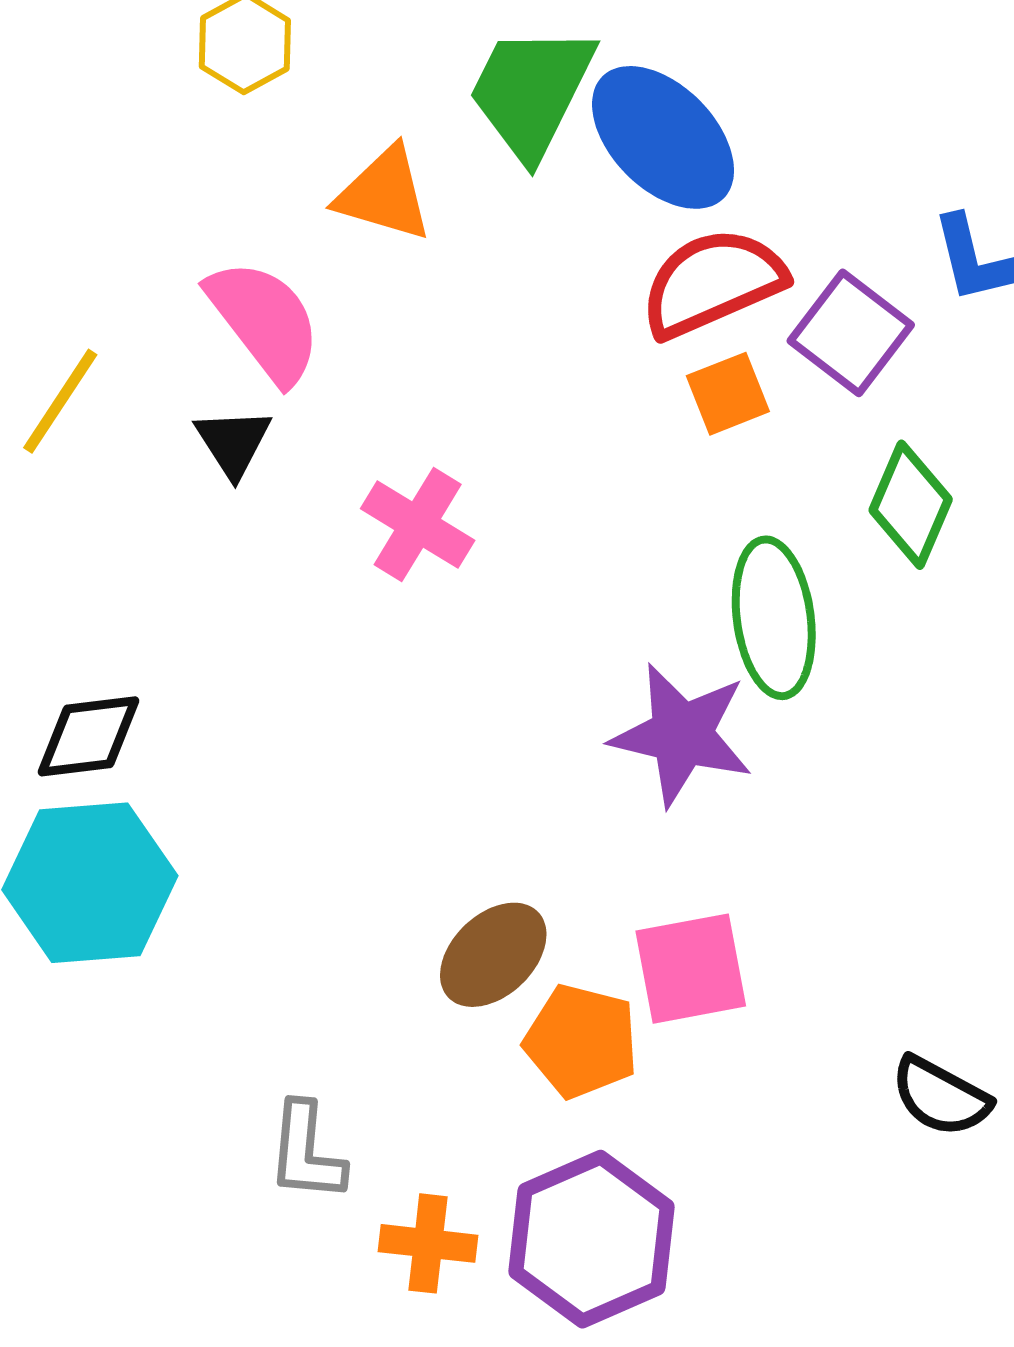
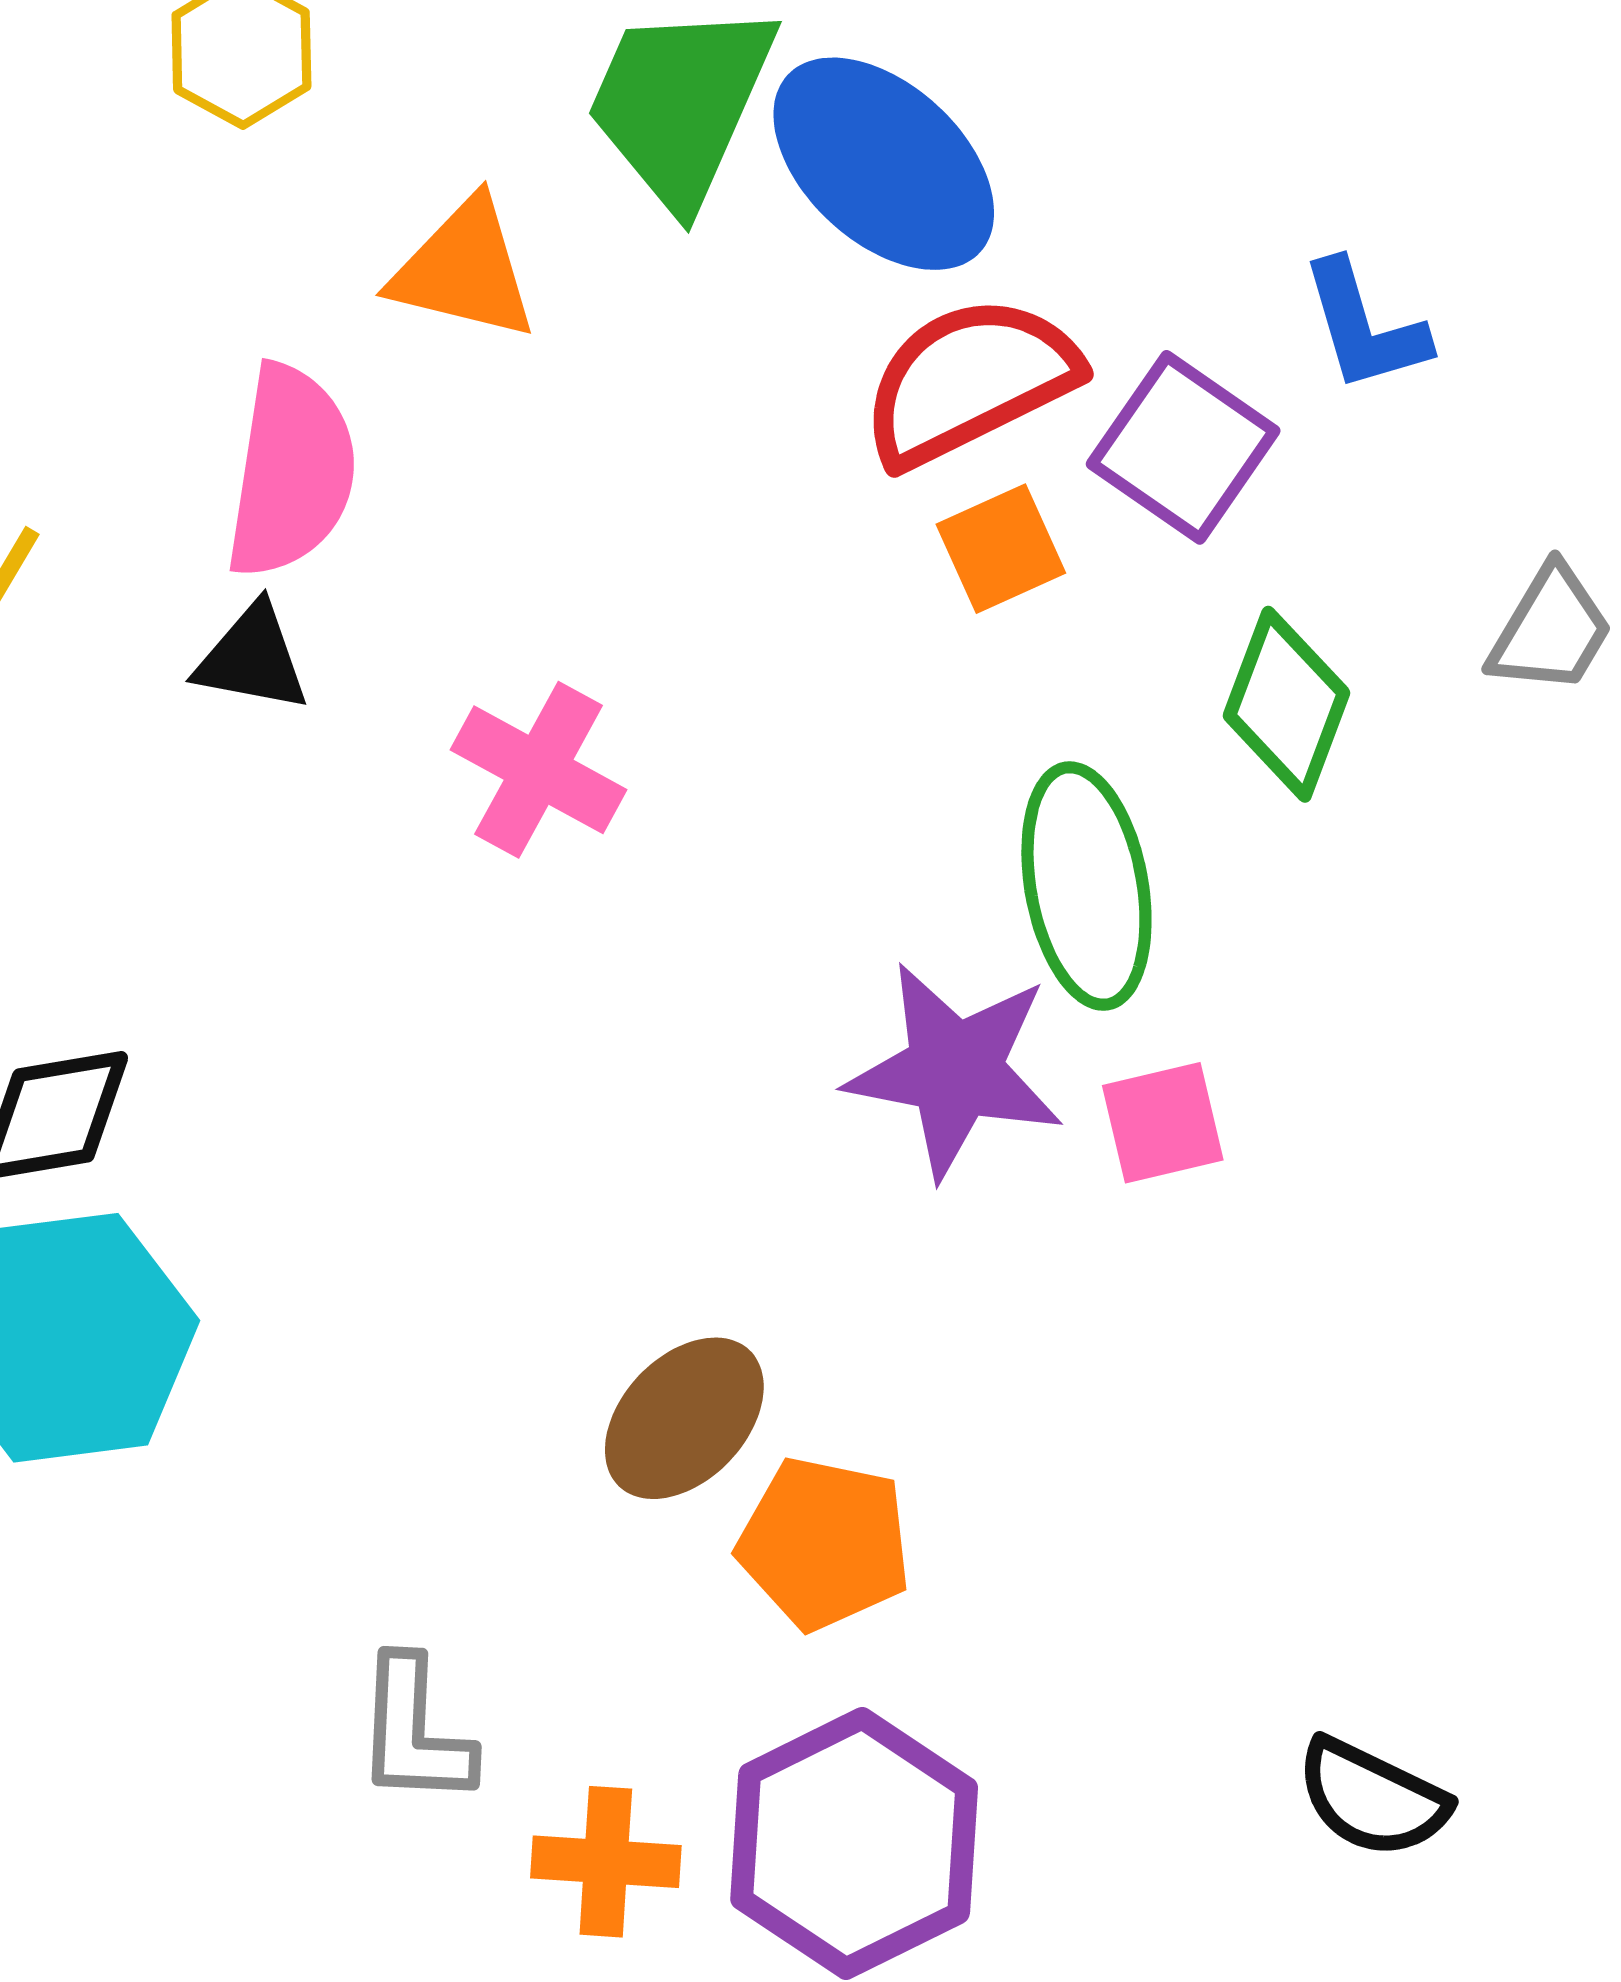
pink semicircle: (264, 321) -> (291, 471), turned 49
black triangle: (233, 442) -> (252, 658), turned -44
pink square: (691, 969) -> (1163, 1123), moved, size x0.7
black semicircle: (941, 1097) -> (1372, 1798), moved

